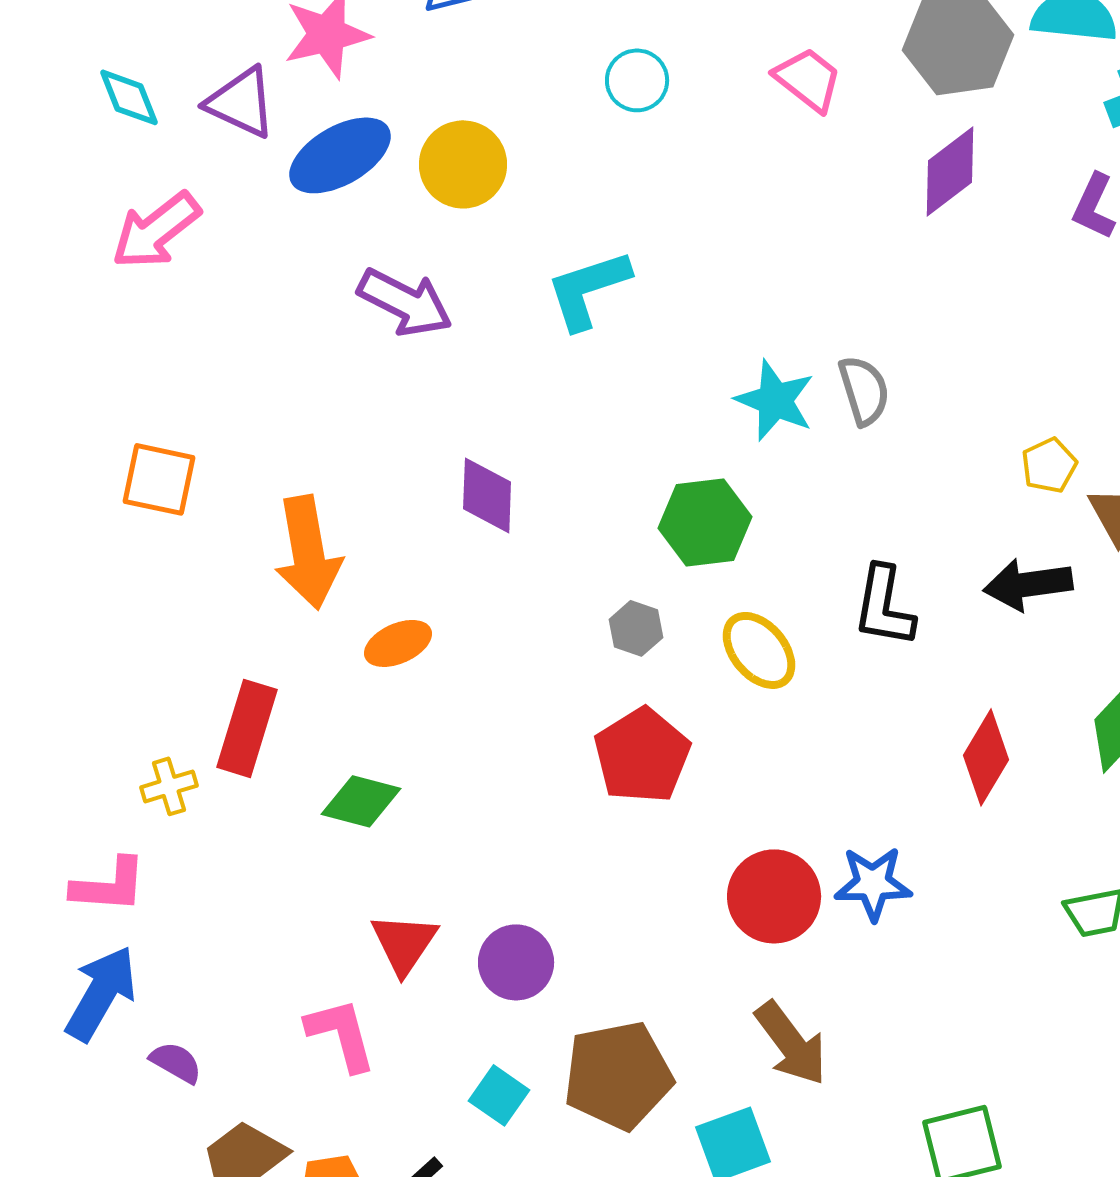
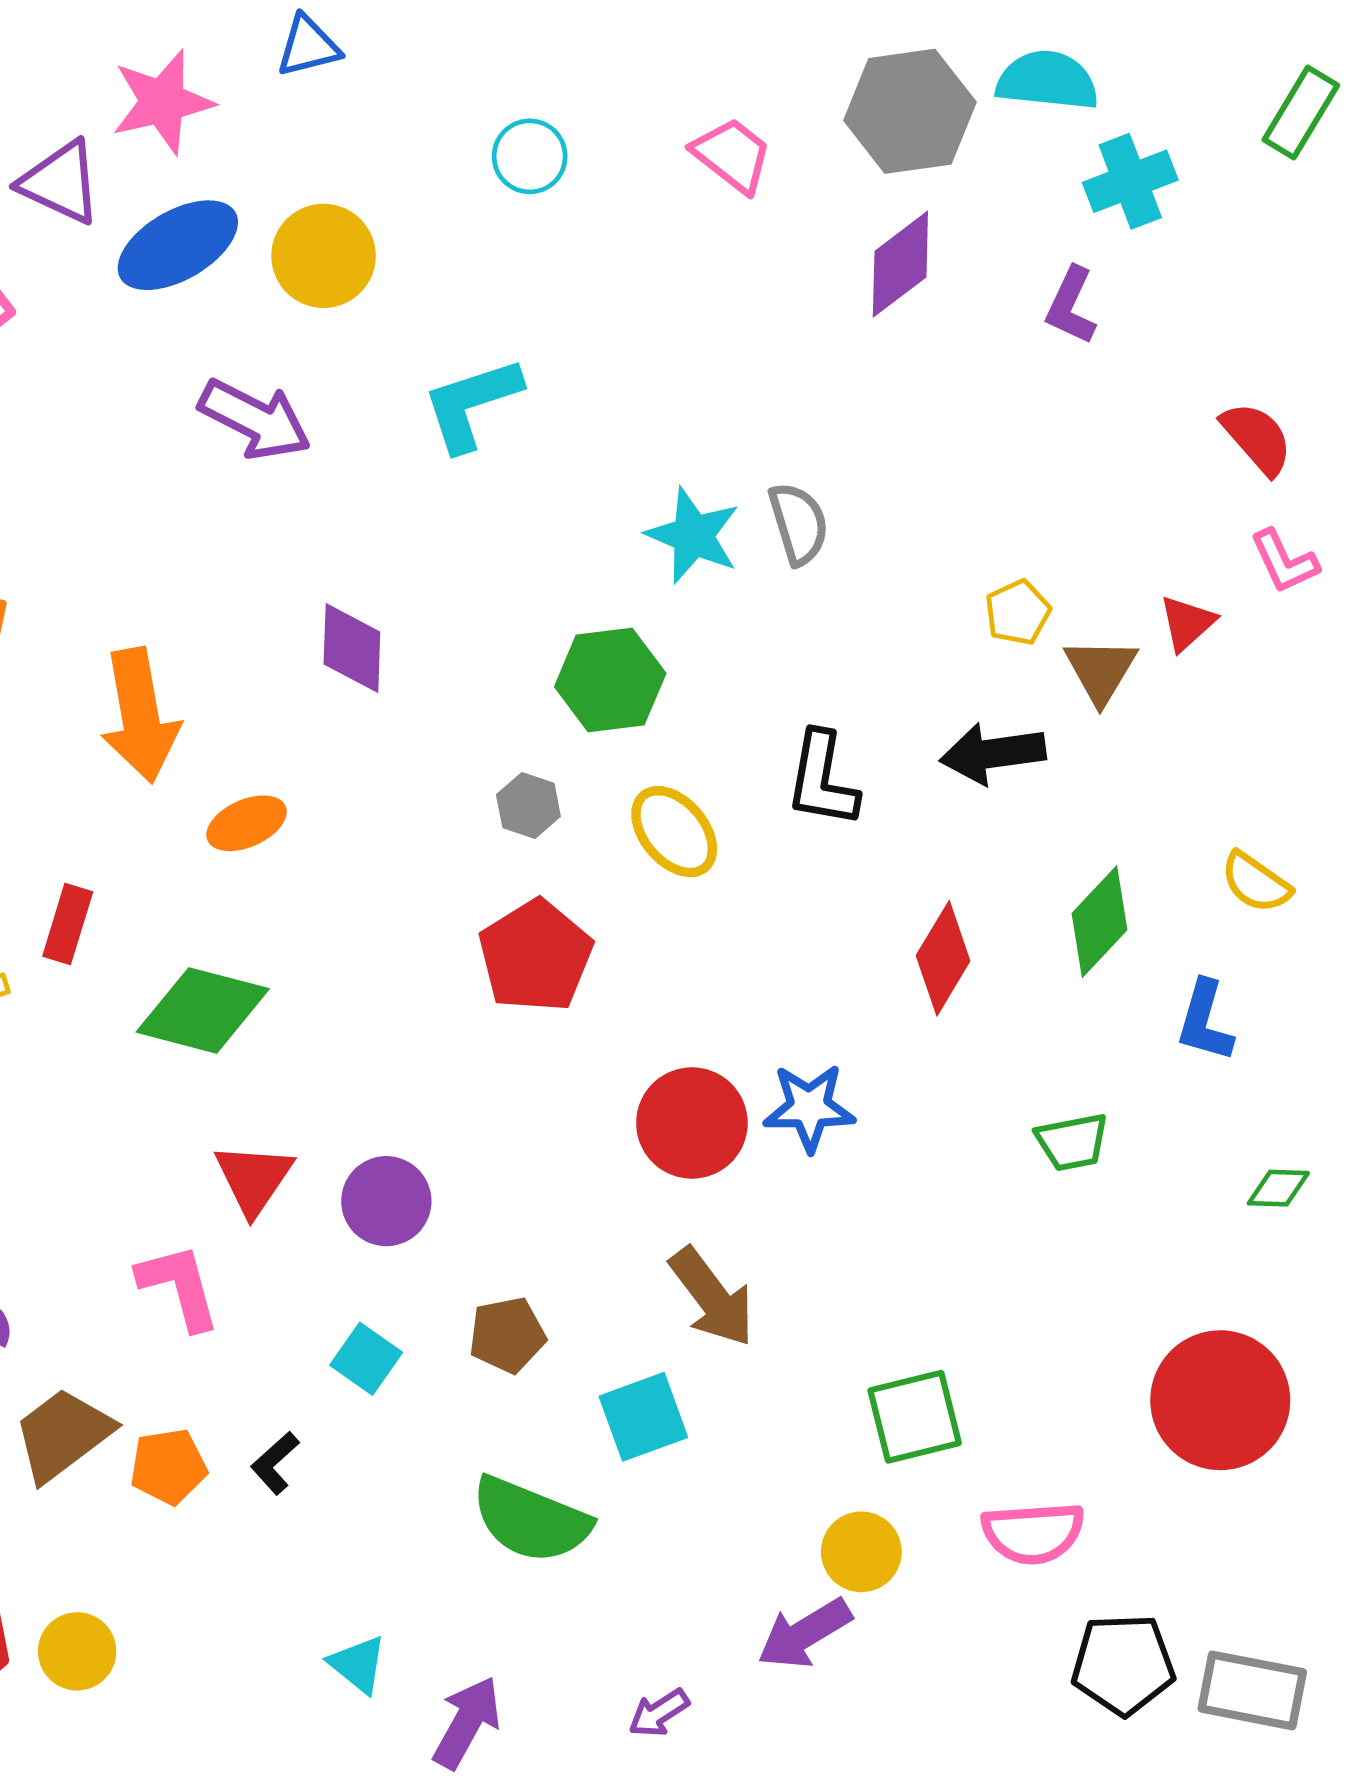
red rectangle: (247, 728) -> (68, 924), size x0.7
green diamond: (361, 801) -> (203, 1010), size x1.4
brown pentagon: (618, 1075) -> (507, 1335), size x0.6

